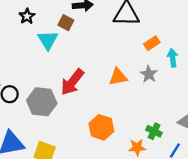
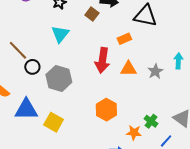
cyan triangle: (48, 40) -> (60, 34), moved
orange rectangle: (152, 43) -> (124, 39), moved
red arrow: (72, 82) -> (102, 60), moved, turned -40

